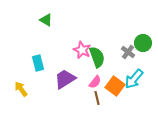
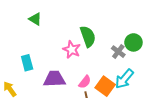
green semicircle: (97, 57) -> (88, 36), moved
purple trapezoid: (65, 79) -> (54, 79), turned 30

